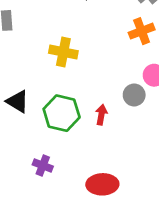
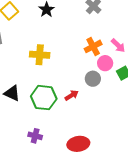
orange cross: (142, 31) -> (93, 46), moved
red arrow: (101, 115) -> (72, 95), turned 56

